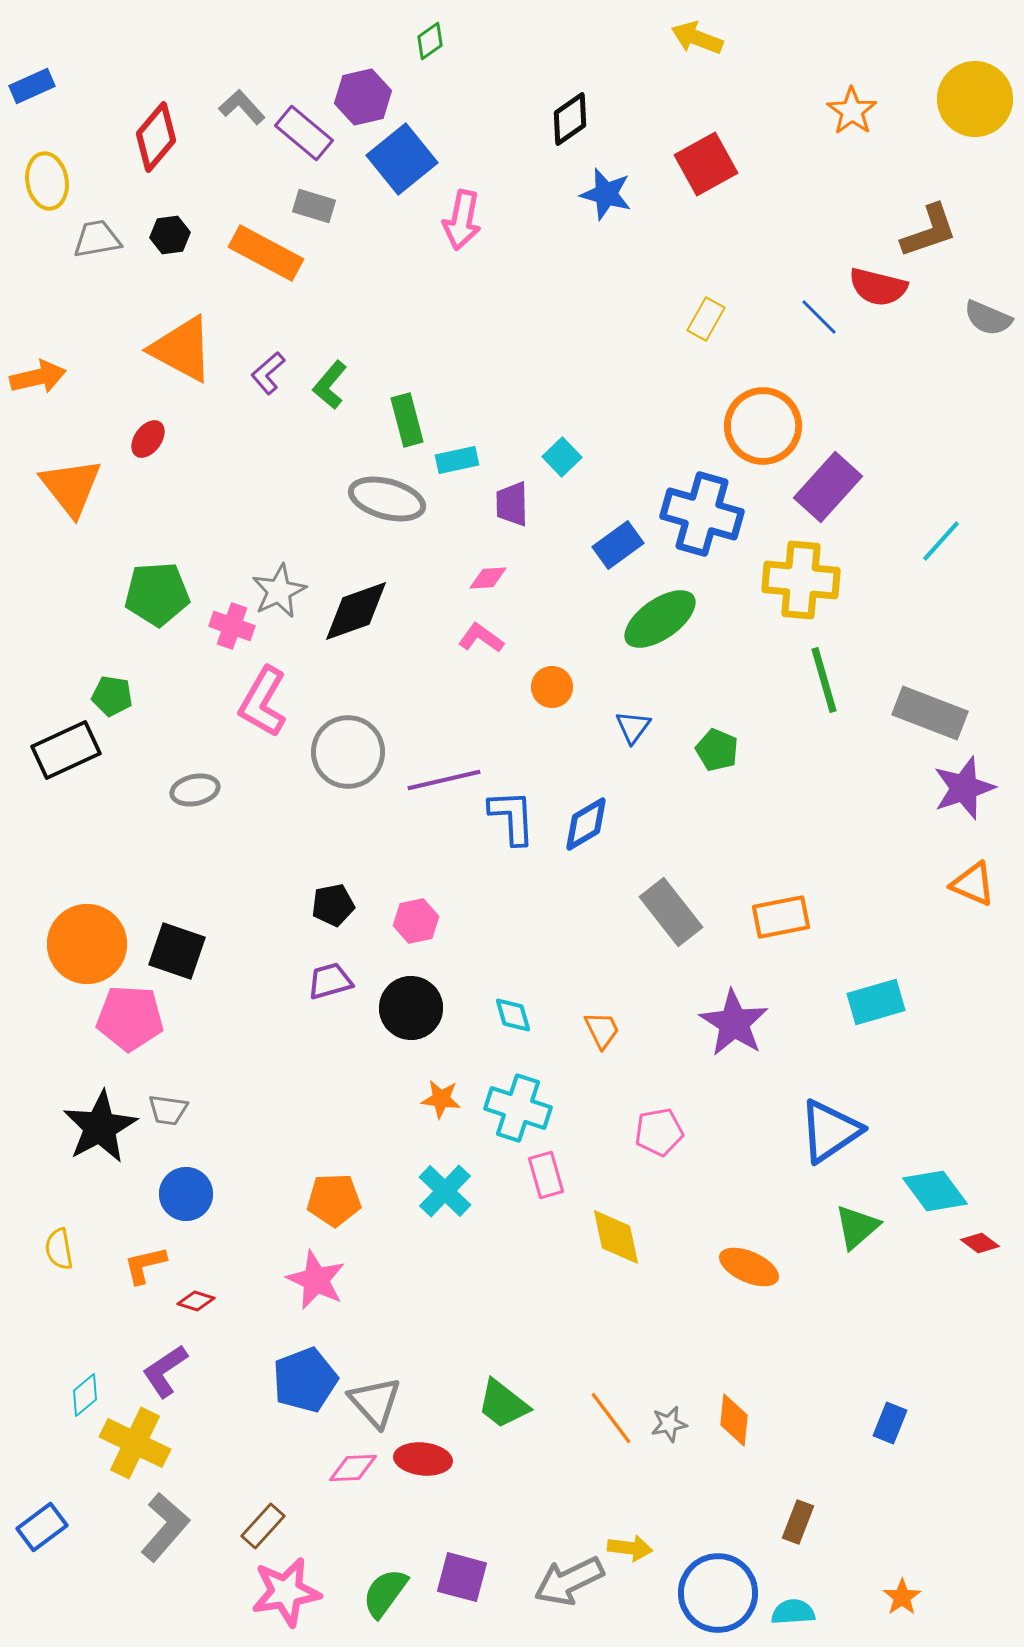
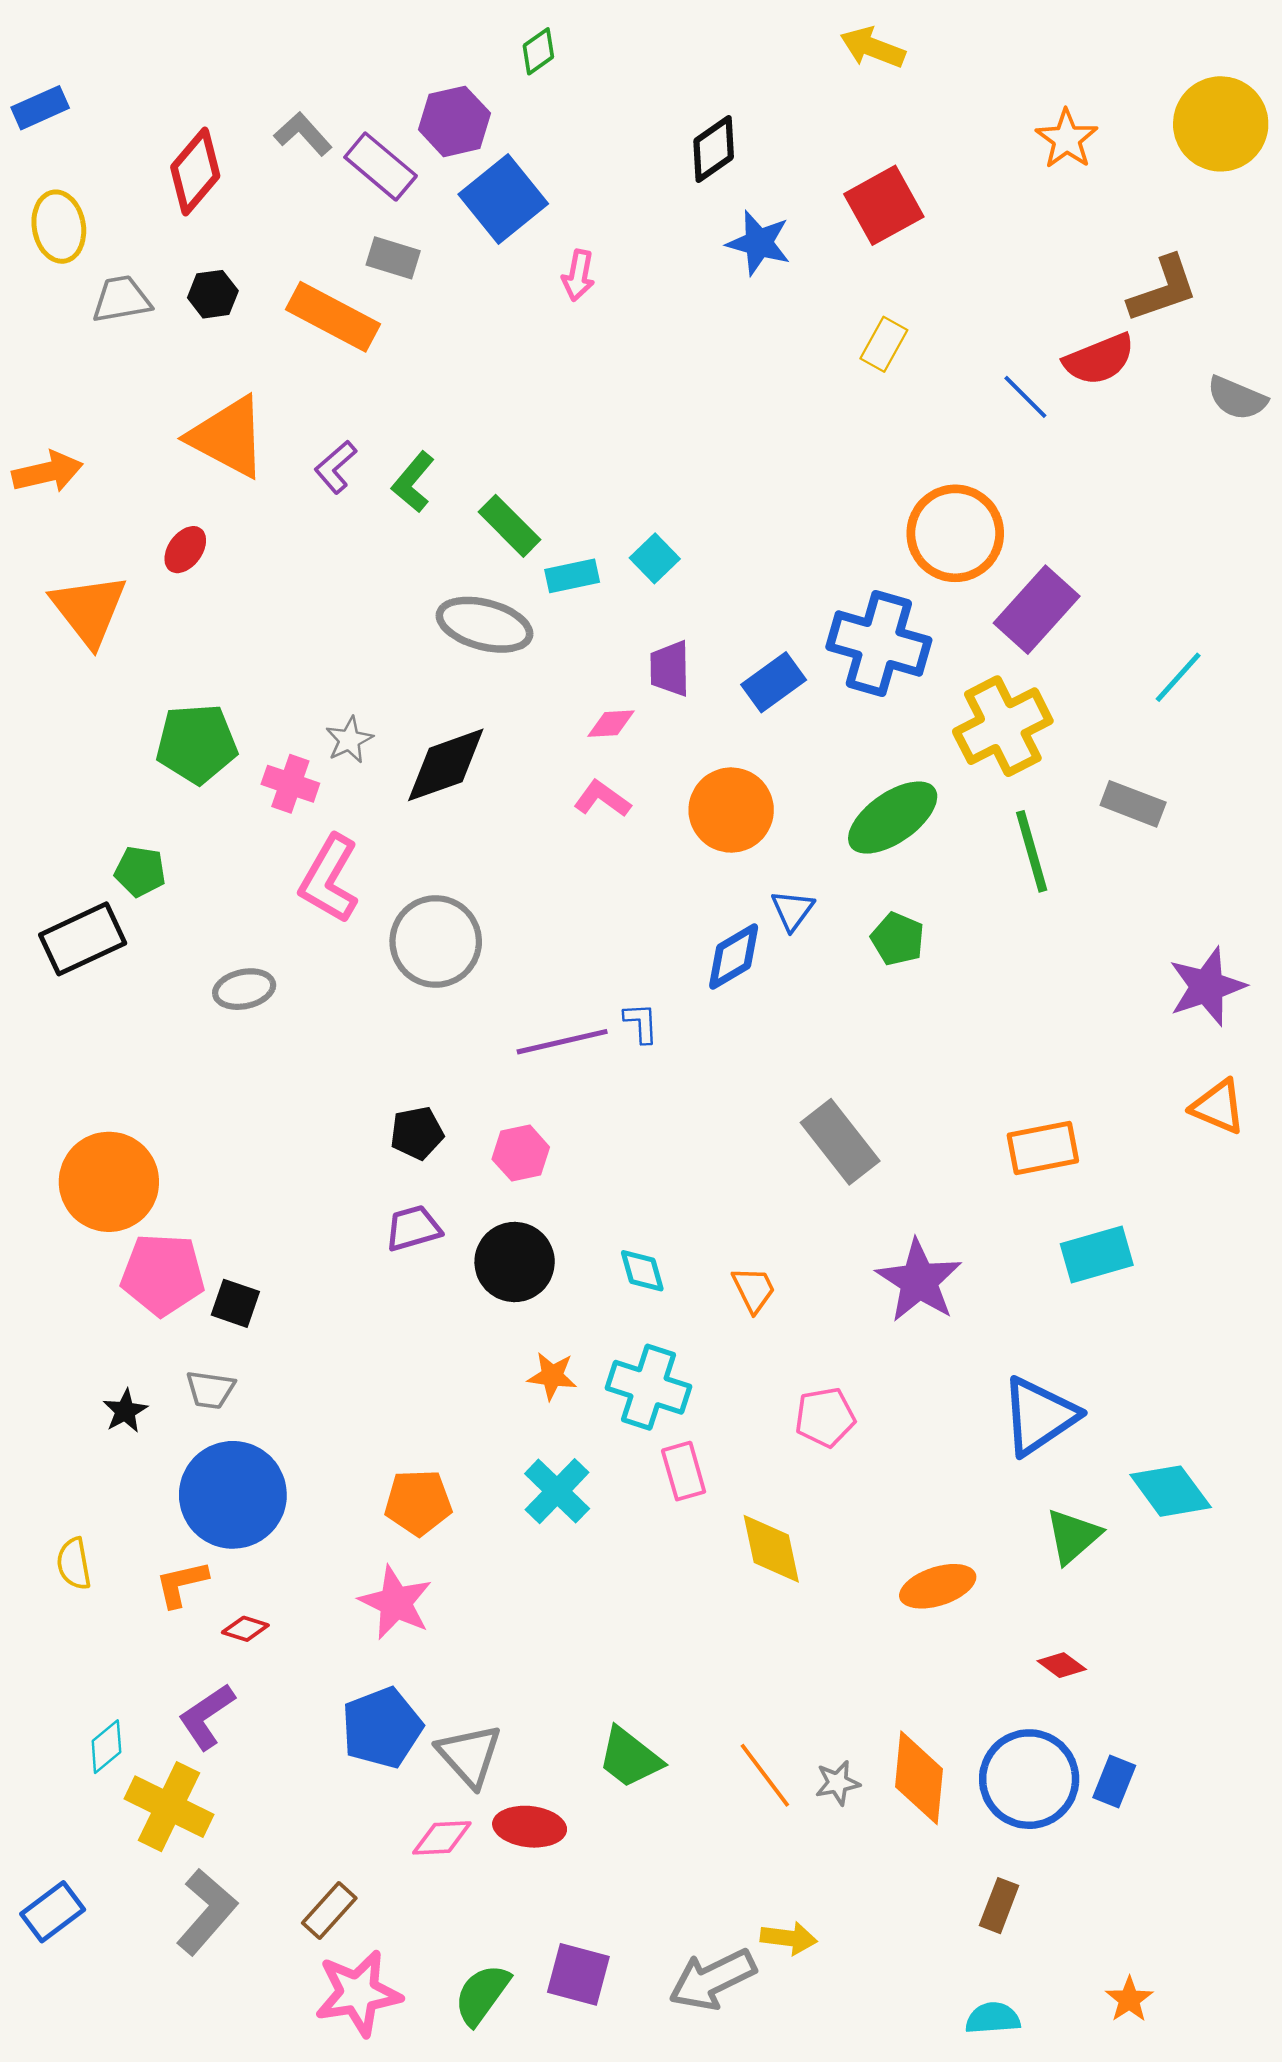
pink arrow: (462, 220) -> (578, 275), size x0.7
red semicircle: (878, 287) -> (1099, 359), turned -36
yellow rectangle: (706, 319) -> (884, 344), moved
green rectangle: (407, 420) -> (510, 526), turned -30
cyan square: (562, 457) -> (655, 558), moved
purple trapezoid: (512, 504) -> (670, 669), moved
yellow cross: (801, 580) -> (1003, 726), turned -32
gray star: (279, 591) -> (349, 740), size x0.7
green ellipse: (660, 619) -> (893, 818), moved
orange circle: (552, 687) -> (731, 810), moved, size x1.6
gray rectangle: (930, 713) -> (1133, 804), moved, size x0.7
purple line: (444, 780) -> (562, 1042), moved
blue L-shape: (512, 817) -> (641, 1023), size x0.6
blue diamond: (586, 824) -> (734, 957), moved
orange rectangle: (781, 917) -> (1043, 1148), moved
black square: (177, 951) -> (235, 1303), moved, size x0.7
black star: (100, 1127) -> (125, 1411), size x0.5
blue circle: (186, 1194) -> (233, 1495), size x1.6
red diamond: (980, 1243) -> (1062, 1665), moved
orange ellipse: (749, 1267) -> (938, 1586), turned -42
orange diamond: (734, 1420) -> (919, 1778), size x1.4
blue circle: (718, 1593) -> (1029, 1779), moved

